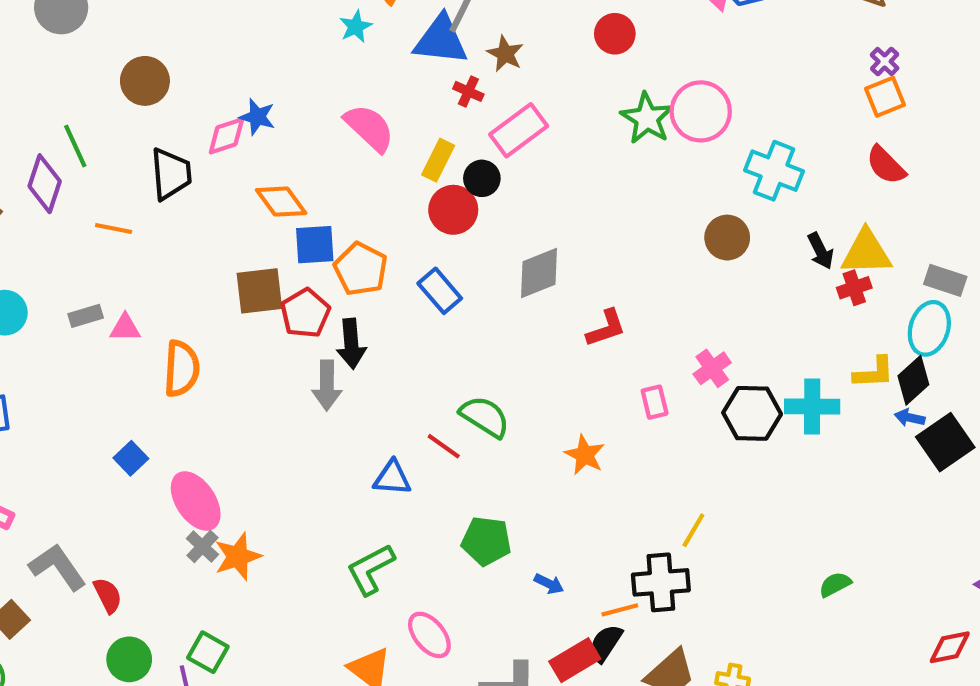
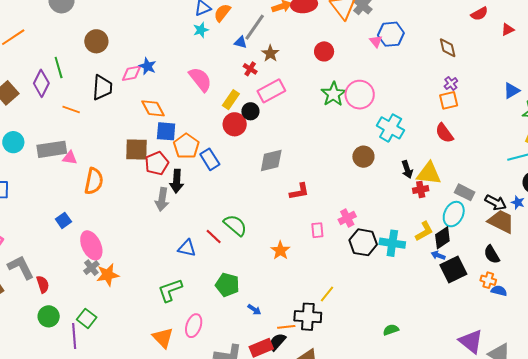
blue triangle: (441, 40) -> (241, 42), size x0.5
blue rectangle: (440, 291) -> (210, 159), moved
gray rectangle: (86, 316) -> (52, 149), size x1.8
yellow L-shape: (874, 373) -> (424, 231), turned -35
pink ellipse: (429, 635) -> (194, 326), turned 50

